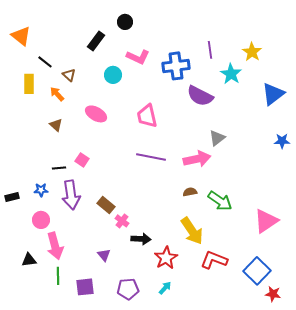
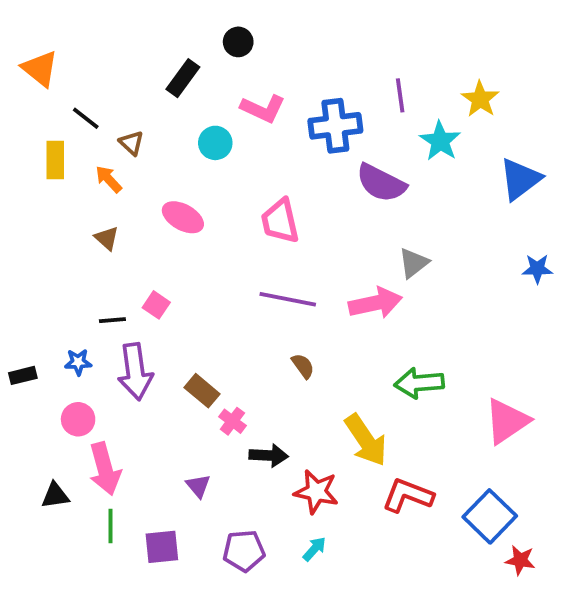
brown semicircle: (190, 192) -> (303, 366), moved, turned 64
green arrow: (220, 201) -> (419, 383), turned 140
red star: (166, 258) -> (316, 492), turned -30

